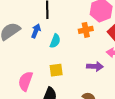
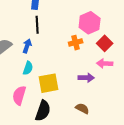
cyan semicircle: (55, 41) -> (28, 68), moved
yellow square: (56, 70) -> (49, 83), size x1.5

